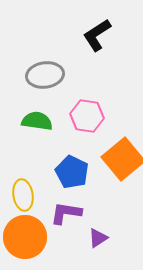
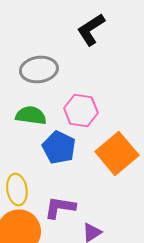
blue pentagon: (72, 172) -> (59, 147), moved

